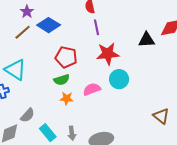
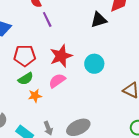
red star: (108, 54) -> (61, 56), moved
cyan circle: (119, 79) -> (94, 64), moved

